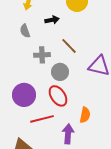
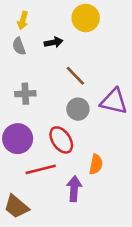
gray semicircle: (25, 31) -> (19, 46), moved
gray cross: (42, 55) -> (25, 94), moved
gray circle: (60, 72) -> (78, 109), moved

